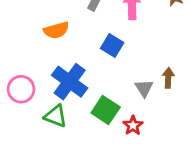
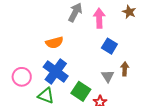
orange semicircle: (56, 30) -> (54, 43), moved
blue square: (112, 46) -> (109, 46), moved

